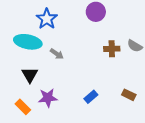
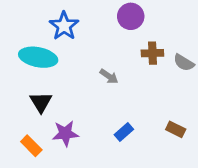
brown cross: (112, 49) -> (152, 53), moved
gray arrow: (57, 54) -> (109, 76), moved

